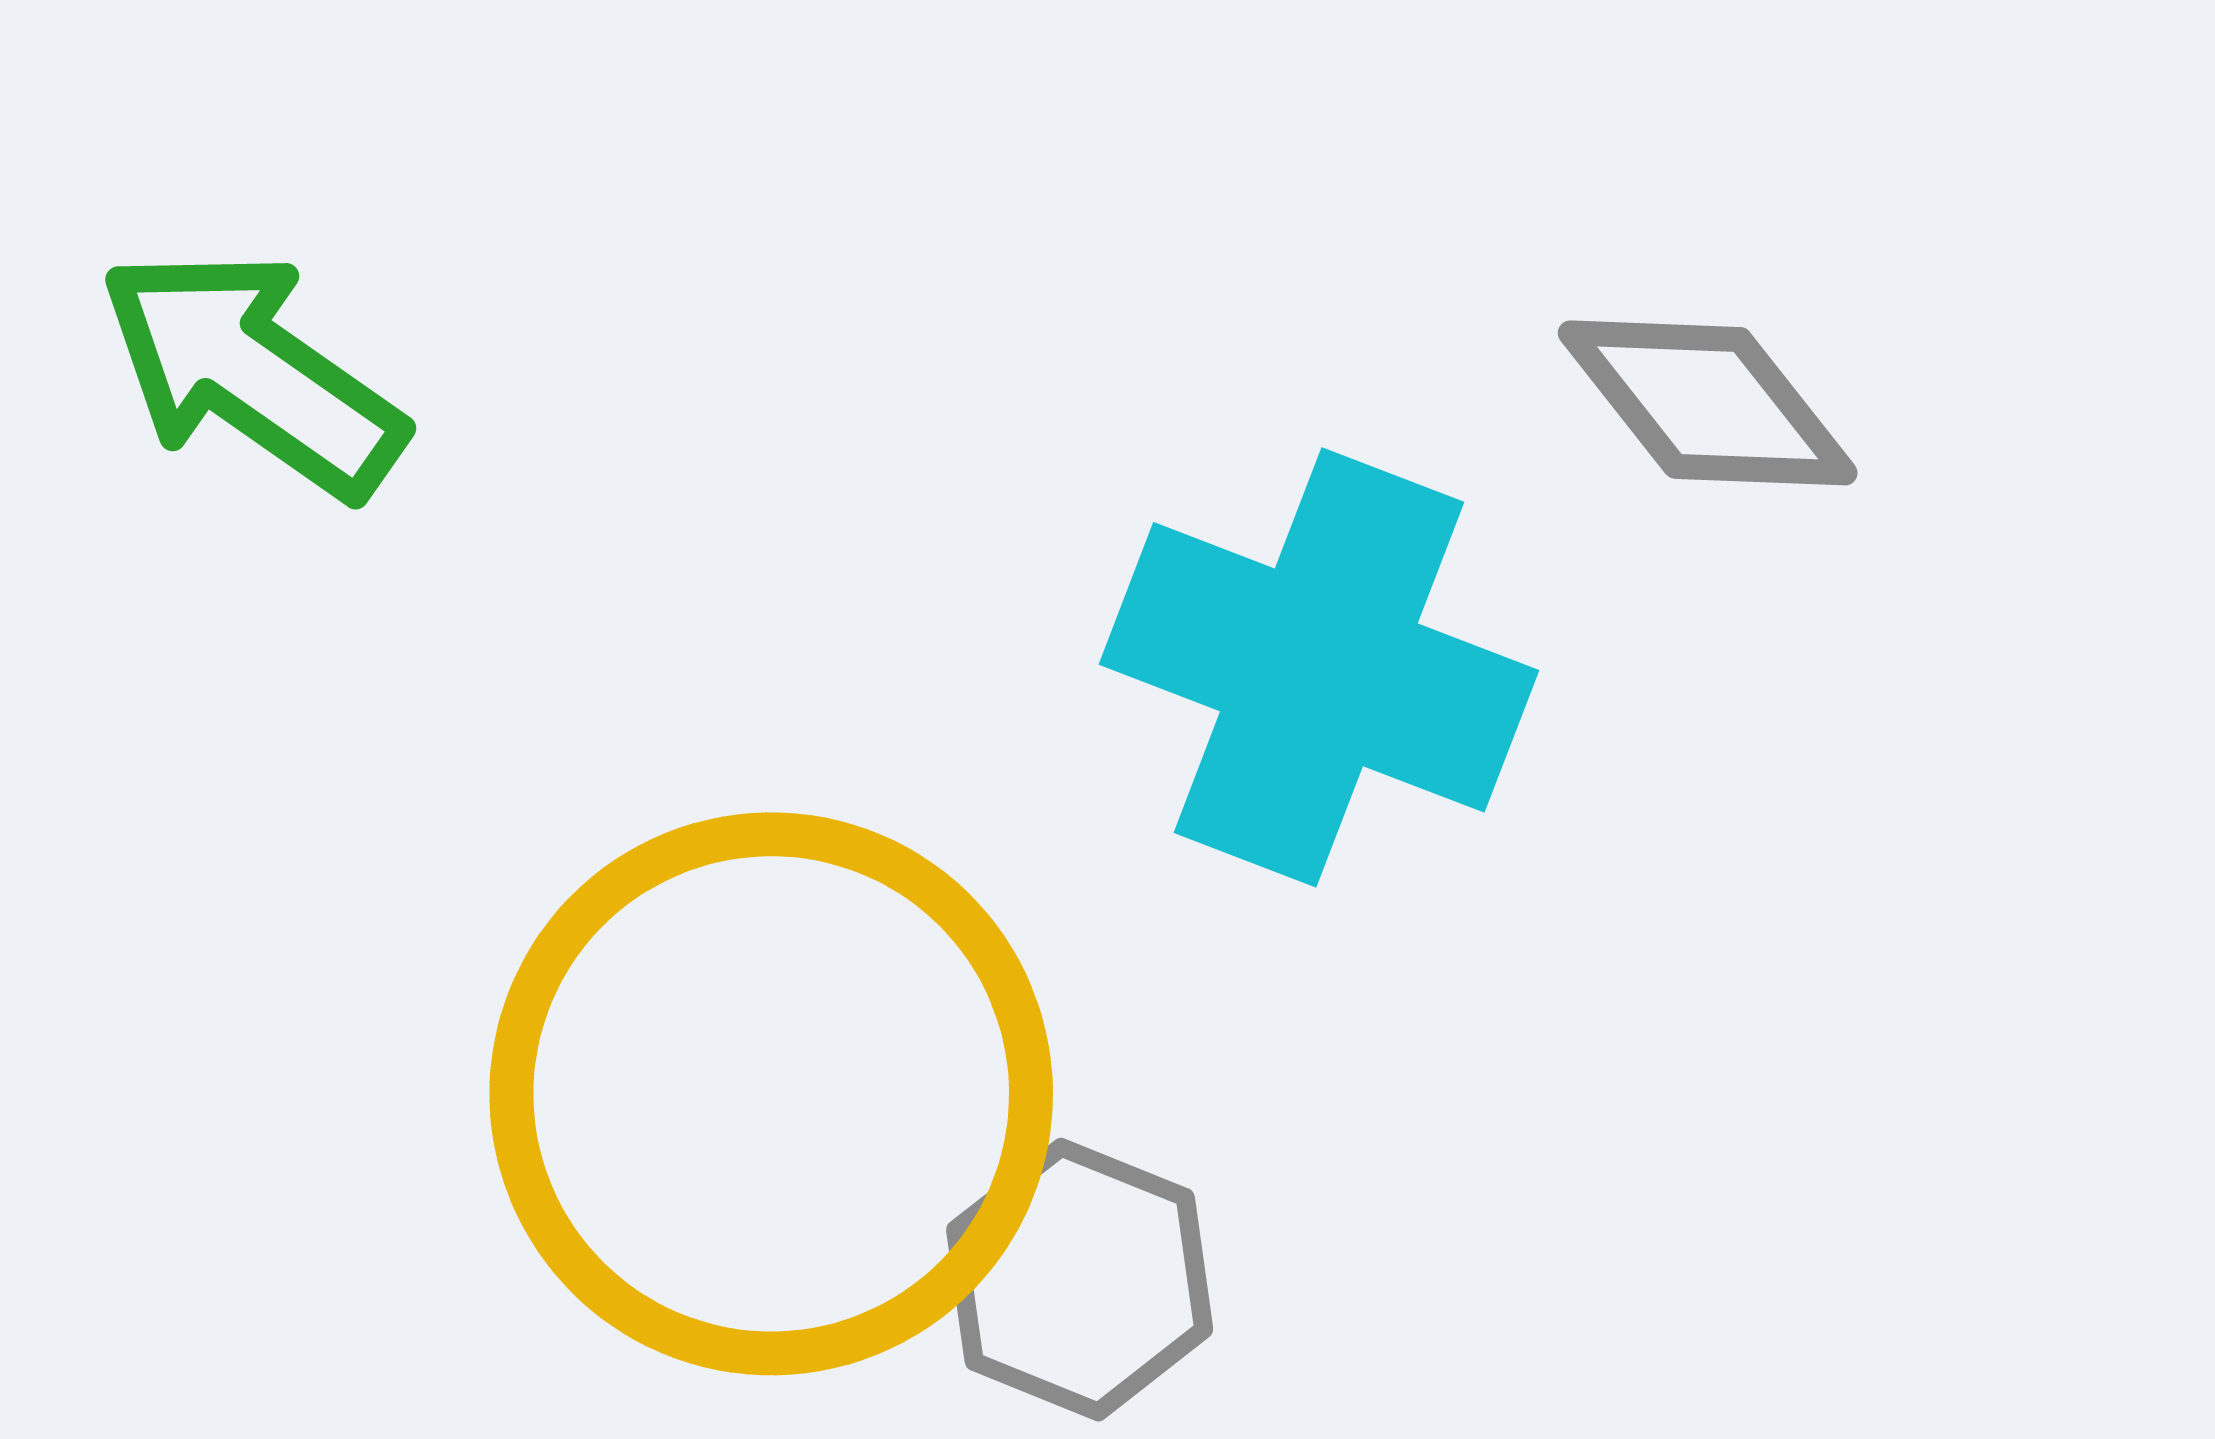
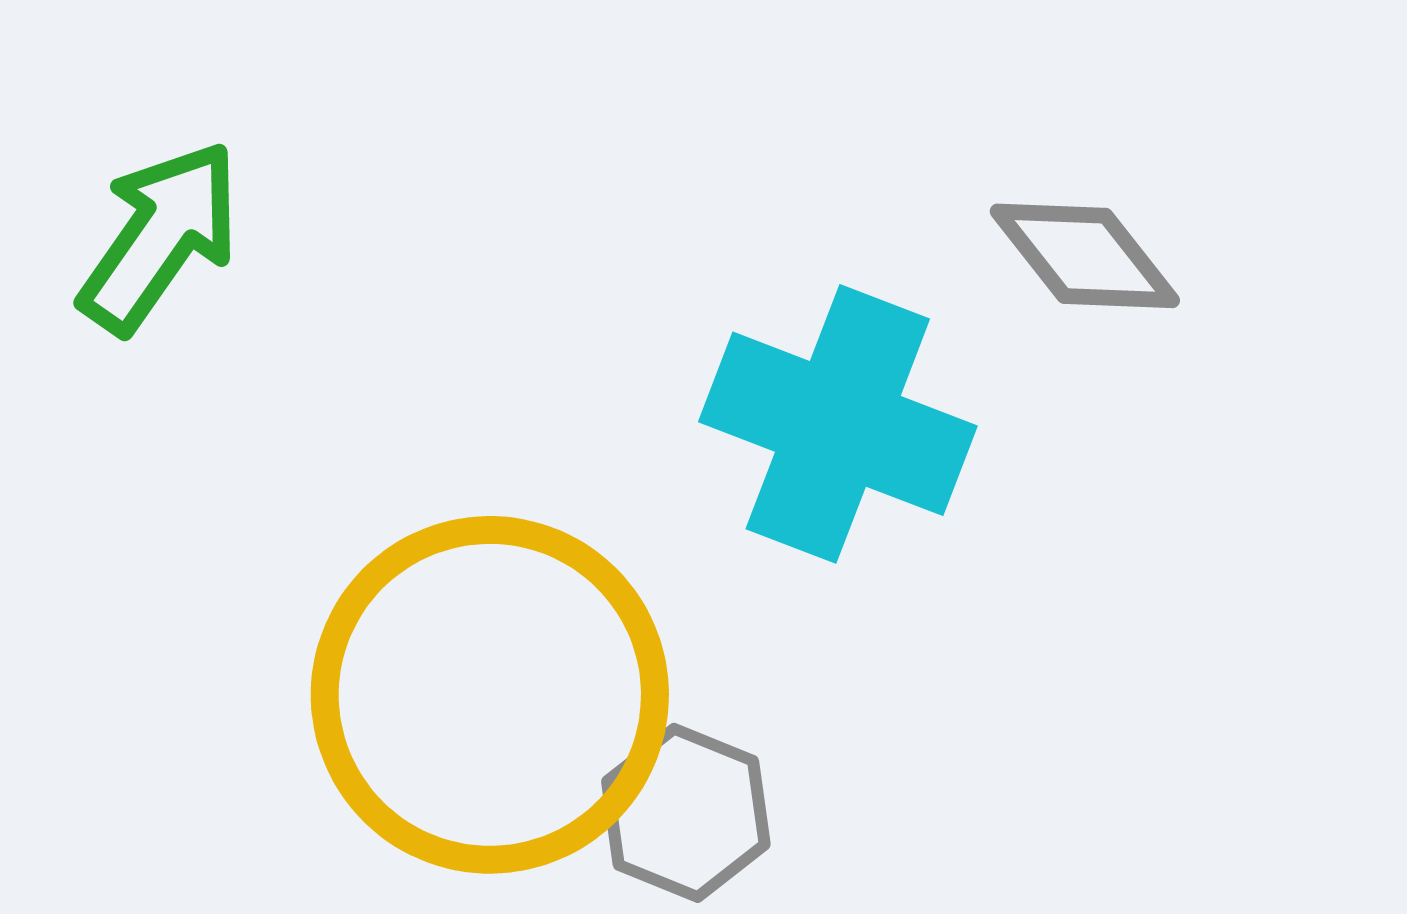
green arrow: (252, 373) -> (160, 237), turned 90

